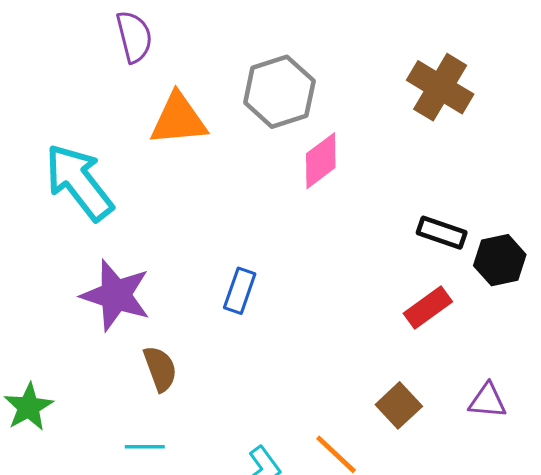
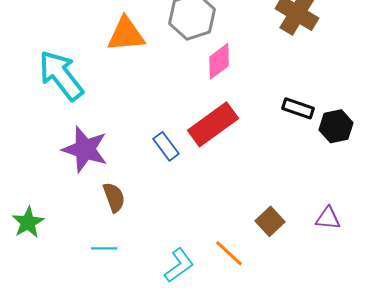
blue rectangle: (240, 291) -> (166, 146), turned -56
red rectangle: (428, 308) -> (213, 124), moved, size x1.6

